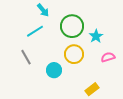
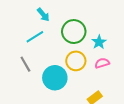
pink semicircle: (108, 57) -> (102, 63), moved
cyan circle: (54, 70) -> (55, 78), size x1.5

